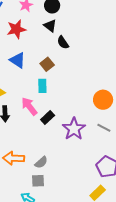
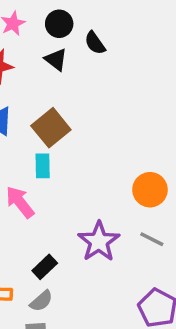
black semicircle: (63, 43) -> (95, 43), moved
brown square: (47, 64) -> (51, 128), size x1.5
black rectangle: (48, 117) -> (45, 267), moved

